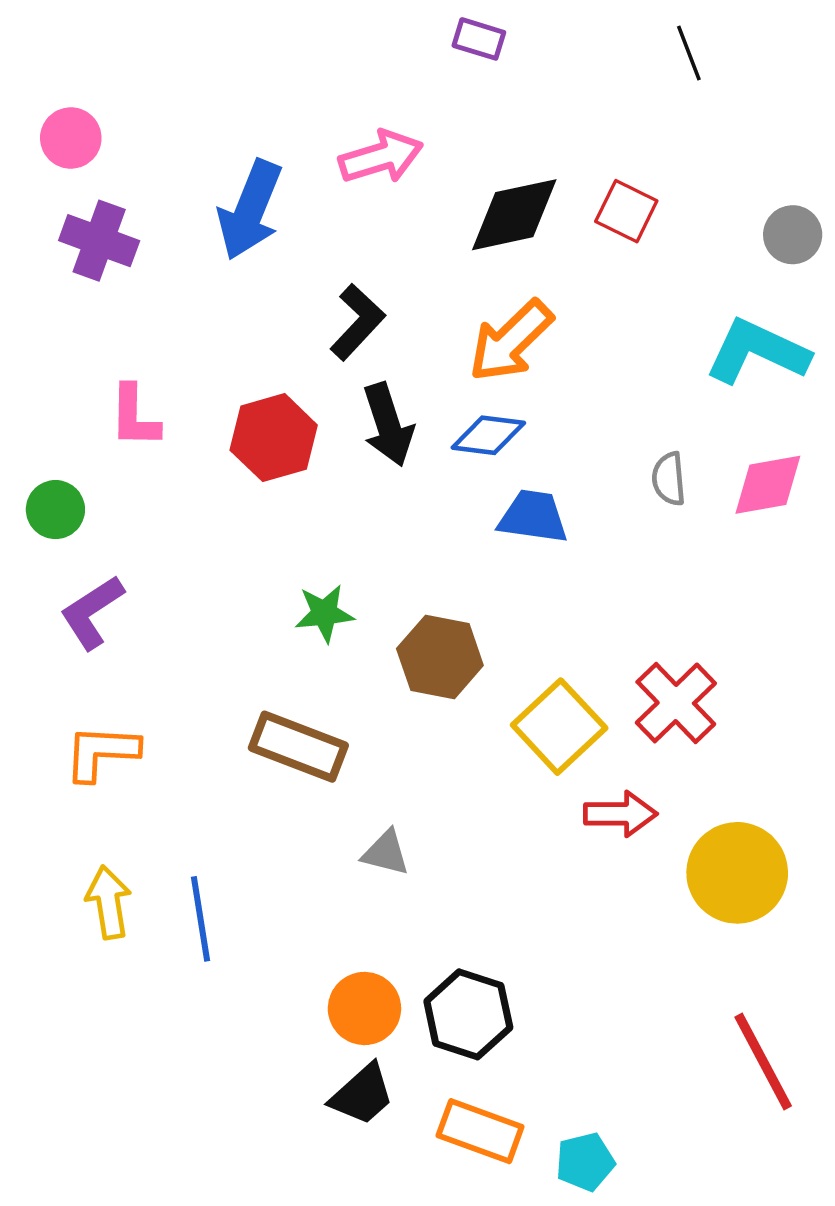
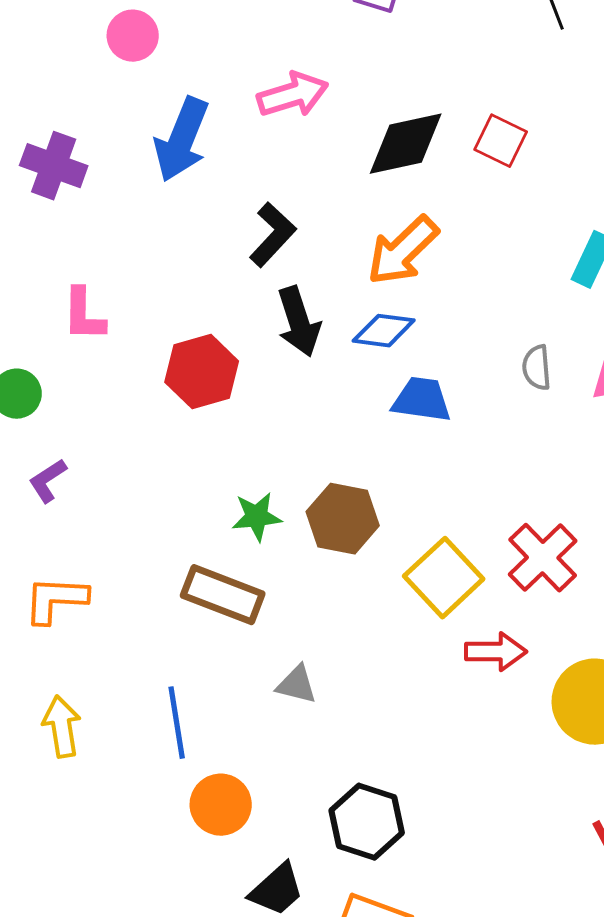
pink circle: (71, 138) -> (133, 36), moved
red hexagon: (274, 438) -> (202, 372), moved
purple L-shape: (92, 612) -> (48, 481), size x0.7
green star: (324, 613) -> (257, 517), moved
blue line: (201, 919) -> (177, 723), moved
orange circle: (364, 1008) -> (221, 805), moved

